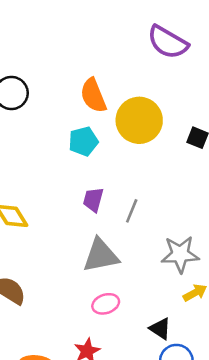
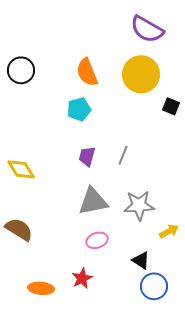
yellow circle: (139, 120) -> (141, 74), moved
gray line: (132, 211) -> (123, 155), moved
gray star: (180, 254) -> (139, 205), moved

